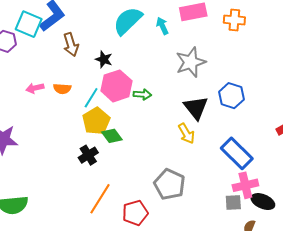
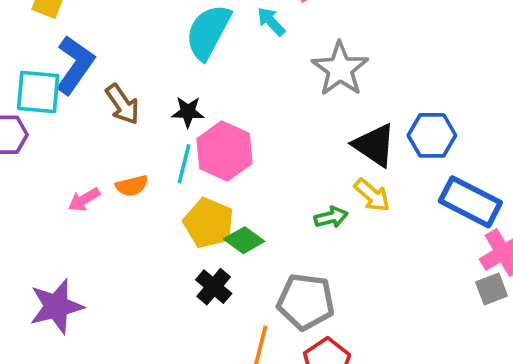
green arrow: (142, 94) -> (331, 217), moved
blue hexagon: (231, 96) -> (432, 135), moved
cyan line: (91, 98) -> (184, 164), moved
gray pentagon: (169, 184) -> (306, 302), moved

